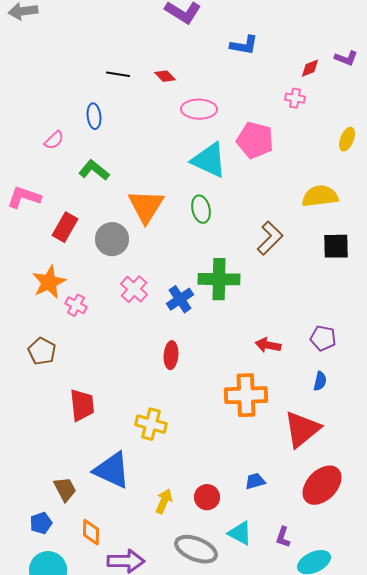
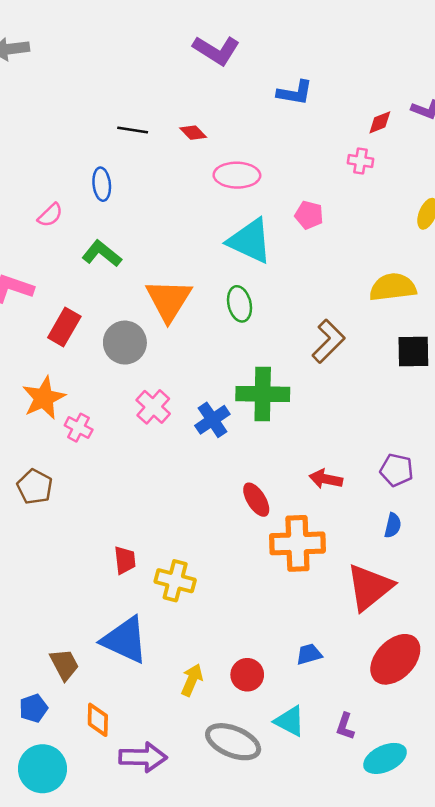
pink pentagon: (255, 140) -> (309, 215), size x0.6
red ellipse: (171, 355) -> (256, 500), moved, turned -36
red trapezoid: (82, 405) -> (125, 560), moved, size x0.7

